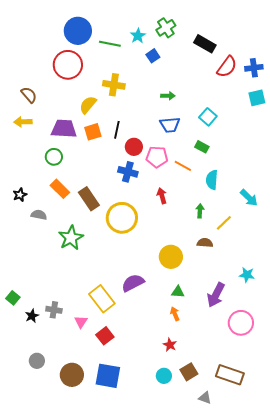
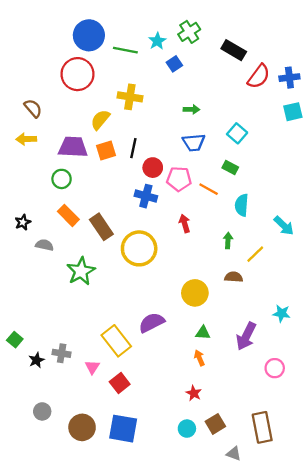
pink circle: (241, 323) -> (275, 368), size x0.7
brown rectangle: (230, 375) -> (262, 427), turned 60

